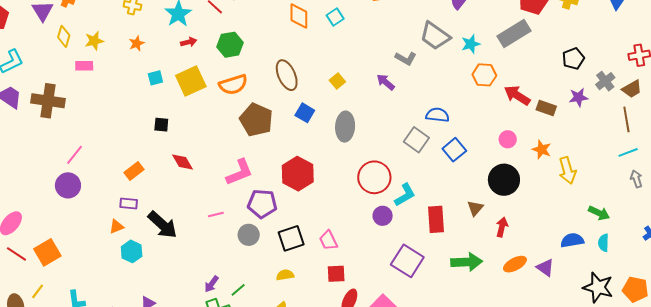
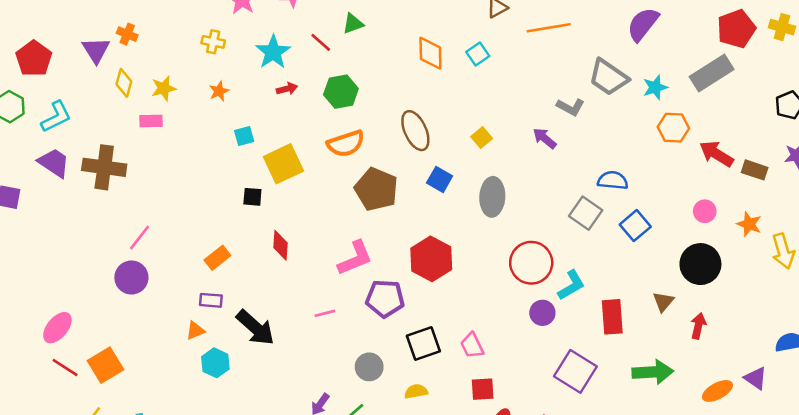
yellow square: (191, 81) -> (283, 164), moved
red diamond: (182, 162) -> (281, 245), turned 35
gray circle: (249, 235) -> (369, 367), moved
orange ellipse: (515, 264) -> (717, 391), moved

